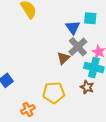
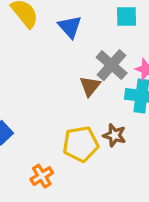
blue triangle: (73, 27) -> (70, 27), moved
brown star: (87, 87) -> (114, 135), moved

